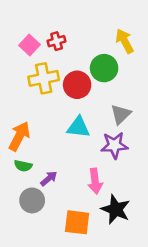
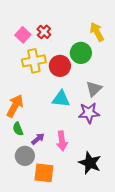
red cross: (57, 41) -> (44, 32), turned -32
green semicircle: (23, 166) -> (18, 129), turned 56
pink arrow: (95, 181) -> (62, 141), moved
orange square: (77, 222) -> (44, 173), moved

